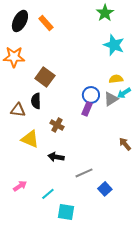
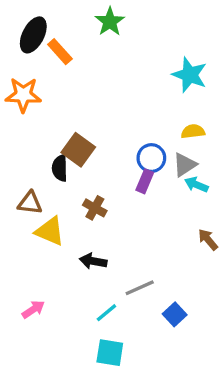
green star: (105, 13) -> (110, 22), moved
orange rectangle: (46, 23) -> (60, 52), moved
brown square: (45, 77) -> (78, 150), moved
cyan arrow: (124, 93) -> (196, 185), moved, turned 56
brown triangle: (18, 110) -> (30, 203), moved
cyan line: (48, 194) -> (106, 313), moved

